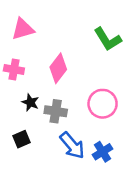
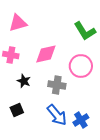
pink diamond: (58, 68) -> (46, 54), turned 40
pink circle: (103, 104) -> (81, 66), moved
gray cross: (56, 111) -> (57, 85), moved

